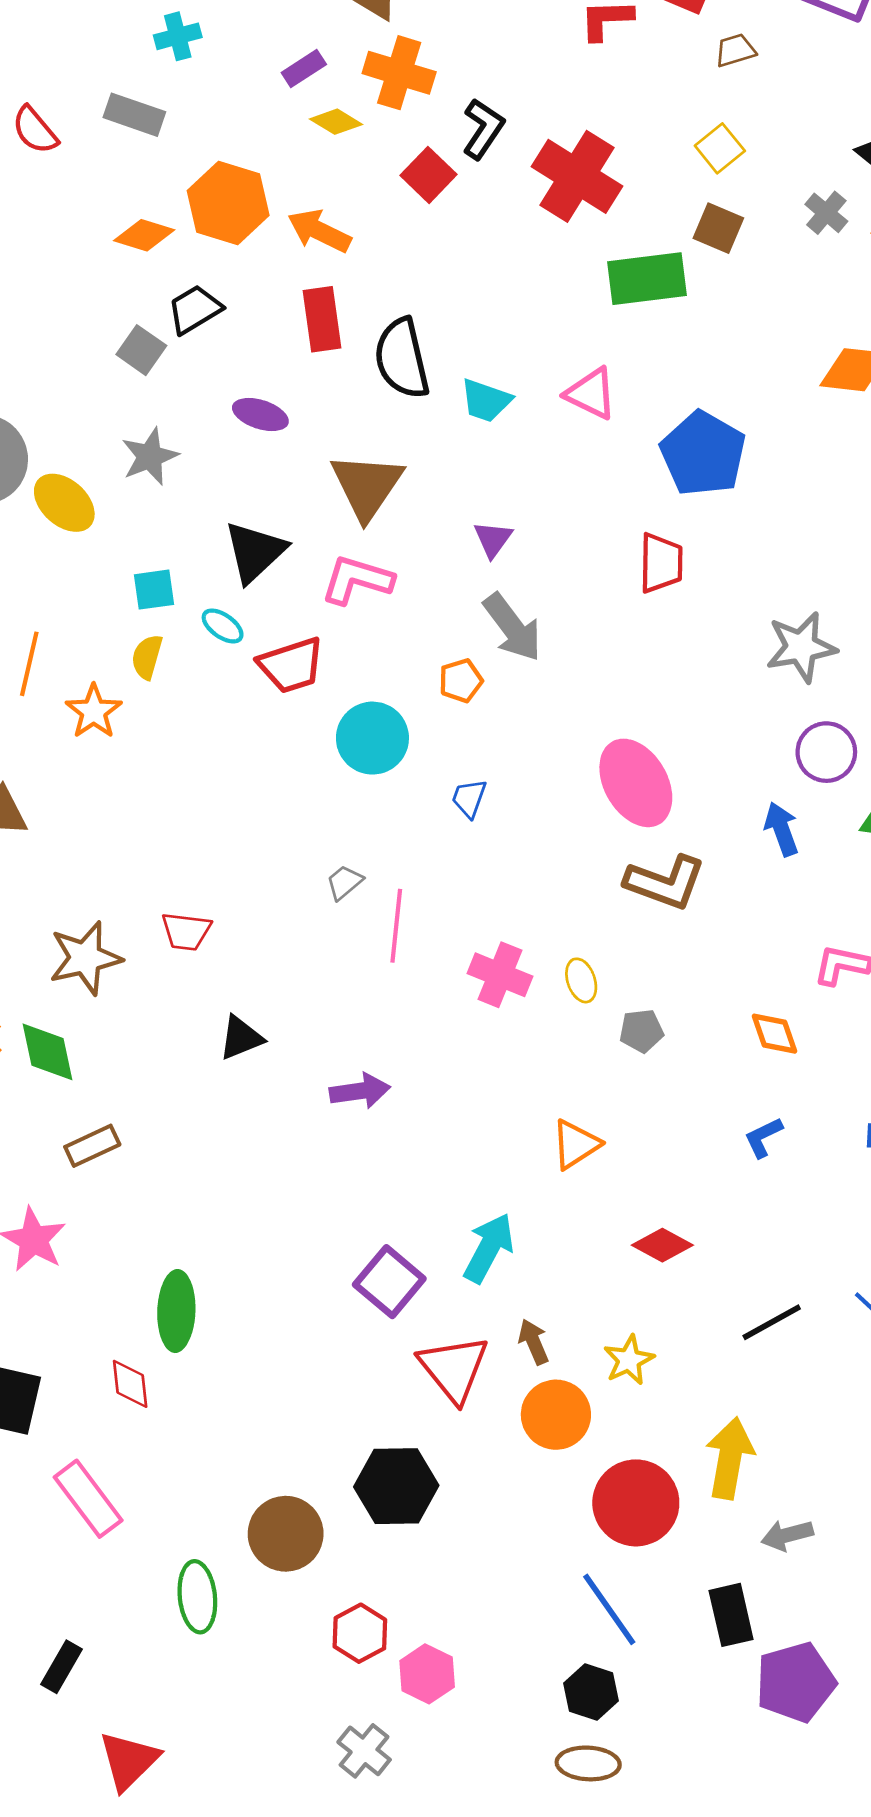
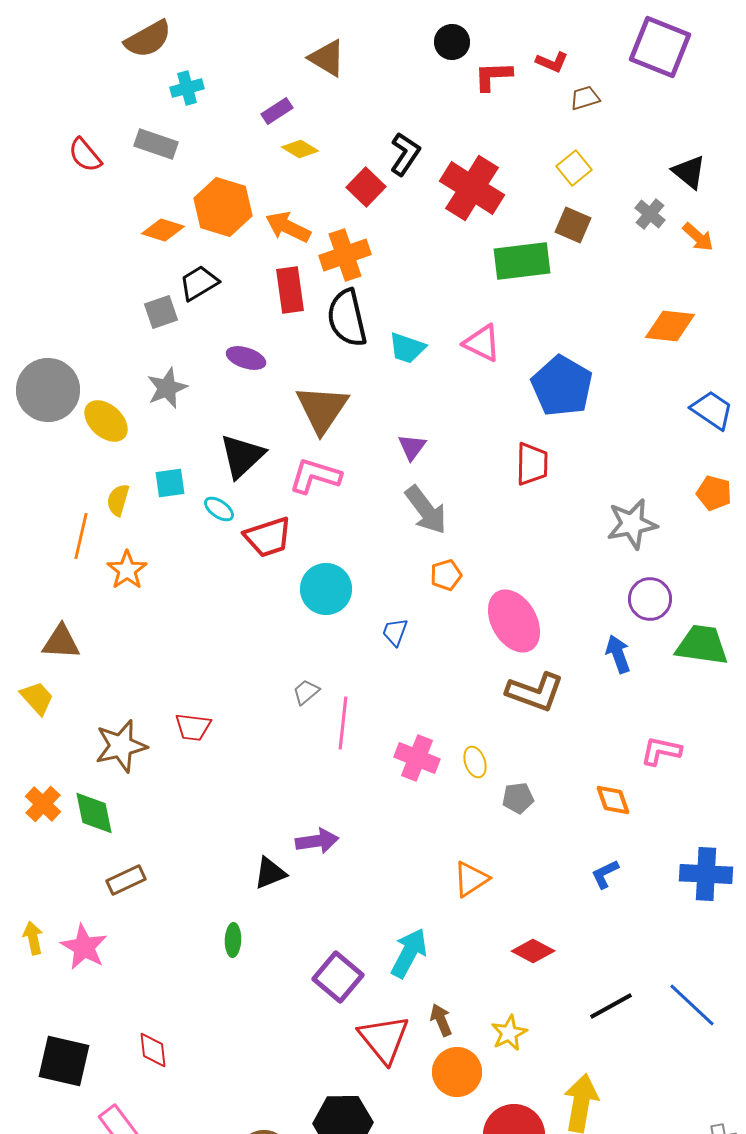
orange cross: (399, 73) -> (345, 255), moved, turned -36
gray square: (141, 350) -> (161, 312), turned 36
yellow semicircle: (147, 657) -> (118, 500), moved
orange pentagon: (461, 681) -> (446, 575), moved
black triangle: (241, 1038) -> (270, 873), moved
green ellipse: (176, 1311) -> (233, 940), moved, size x0.6

